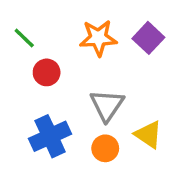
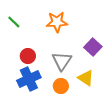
purple square: (148, 38) -> (93, 47), moved
red circle: (47, 72) -> (28, 56), moved

